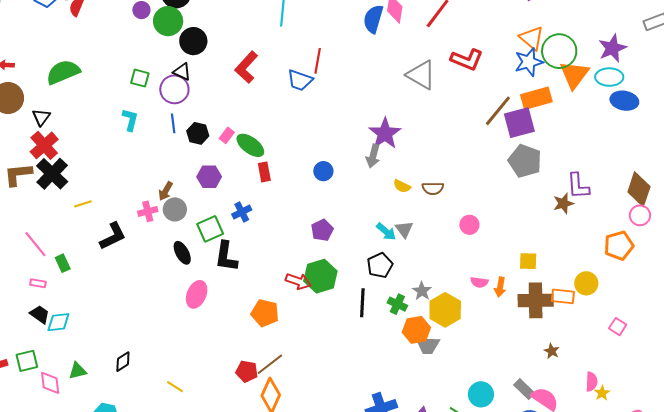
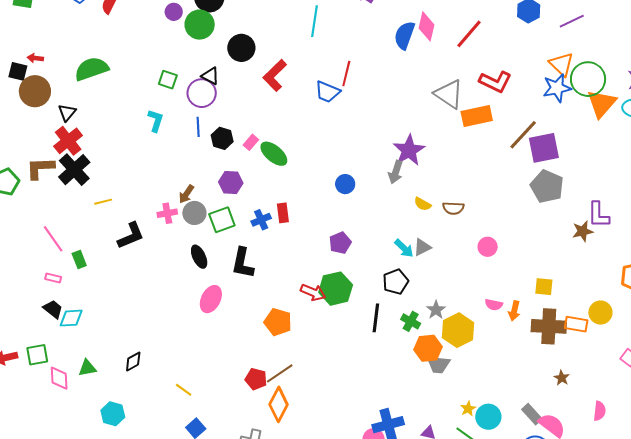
black circle: (193, 41) -> (241, 48), moved
orange rectangle: (536, 98) -> (477, 116), moved
red rectangle: (264, 172) -> (283, 213), moved
green square: (210, 229) -> (222, 220), moved
gray triangle: (404, 229) -> (422, 247), turned 36
yellow star: (602, 393) -> (468, 409), moved

